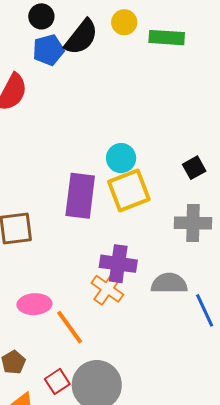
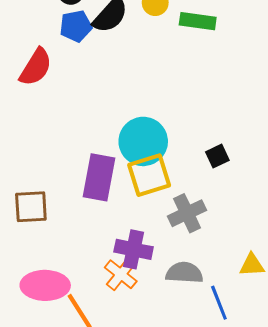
cyan circle: (121, 158) -> (143, 141), size x1.6
gray cross: (193, 223) -> (187, 213), moved, turned -30
pink ellipse: (34, 304) -> (45, 285), size x1.4

